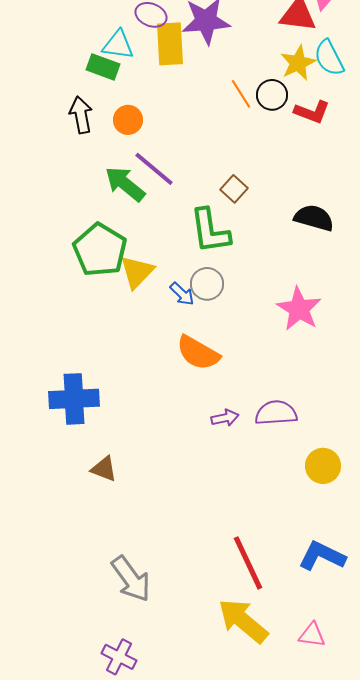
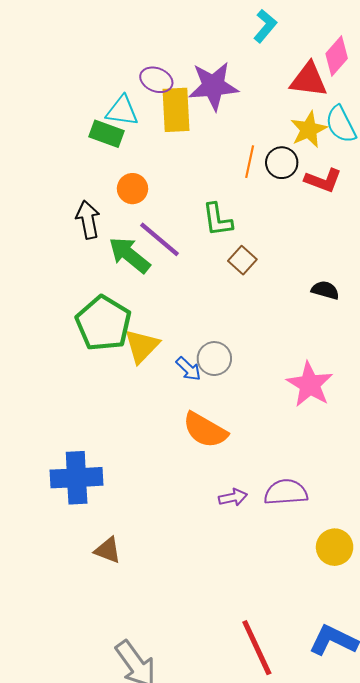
orange line: (241, 94) -> (250, 162), turned 44
black arrow: (81, 115) -> (88, 220), moved
black semicircle: (314, 218) -> (325, 290), size x0.7
green L-shape: (210, 231) -> (217, 220), moved, size x0.7

